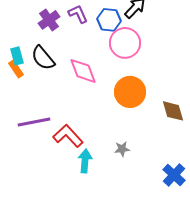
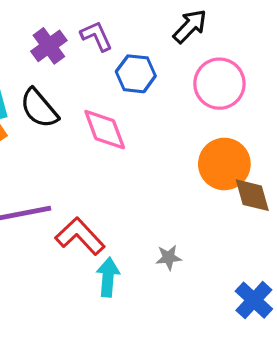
blue hexagon: (109, 20) -> (136, 74), moved
pink circle: (125, 43) -> (219, 84), moved
orange circle: (130, 92) -> (224, 164), moved

